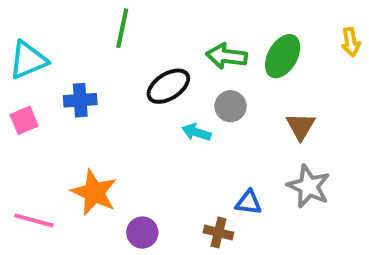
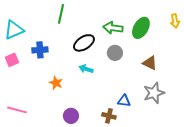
brown triangle: (301, 126) -> (150, 63), turned -35
cyan arrow: (196, 132) -> (86, 69), moved
gray star: (309, 186) -> (154, 93), turned 30
orange star: (94, 192) -> (56, 83), moved, size x0.6

